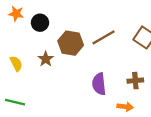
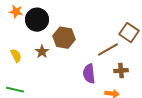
black circle: (40, 23) -> (37, 20), size x1.5
brown line: (104, 37) -> (108, 50), moved

